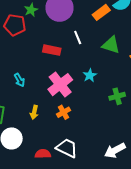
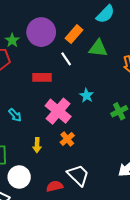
orange rectangle: (101, 12) -> (74, 34), moved
green triangle: (111, 45) -> (98, 48), moved
white trapezoid: (67, 148) -> (78, 175), turned 30

